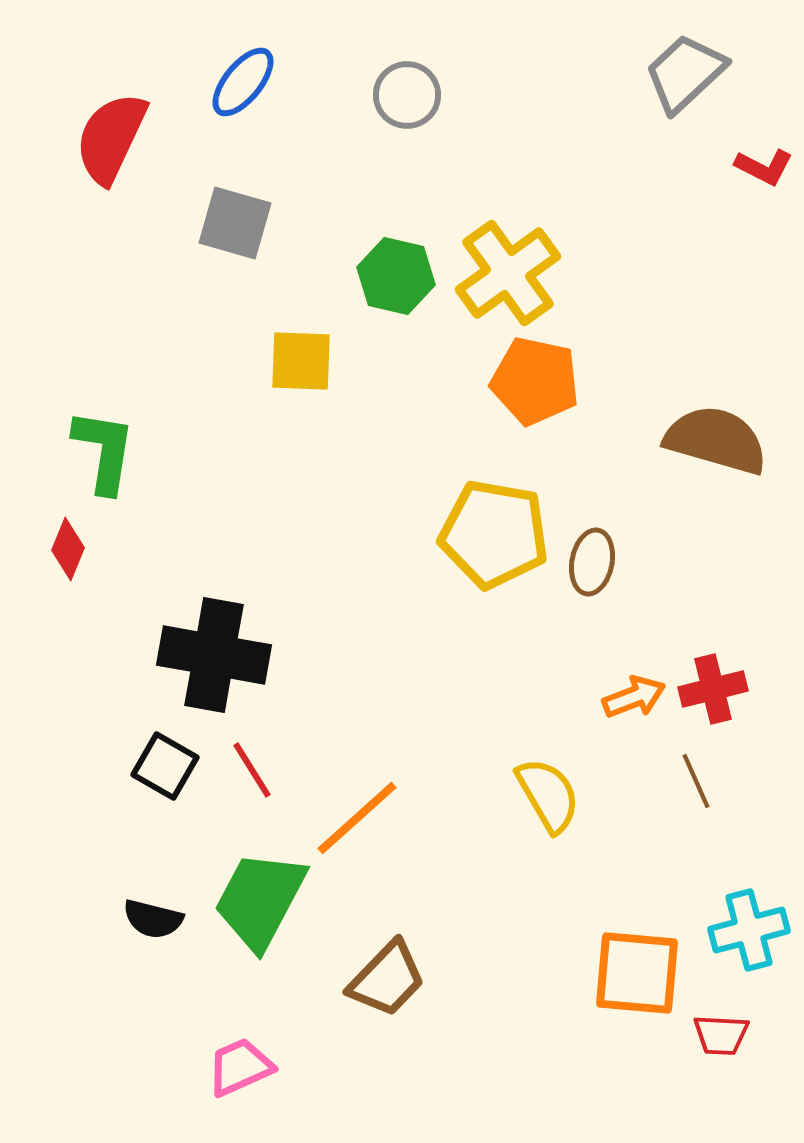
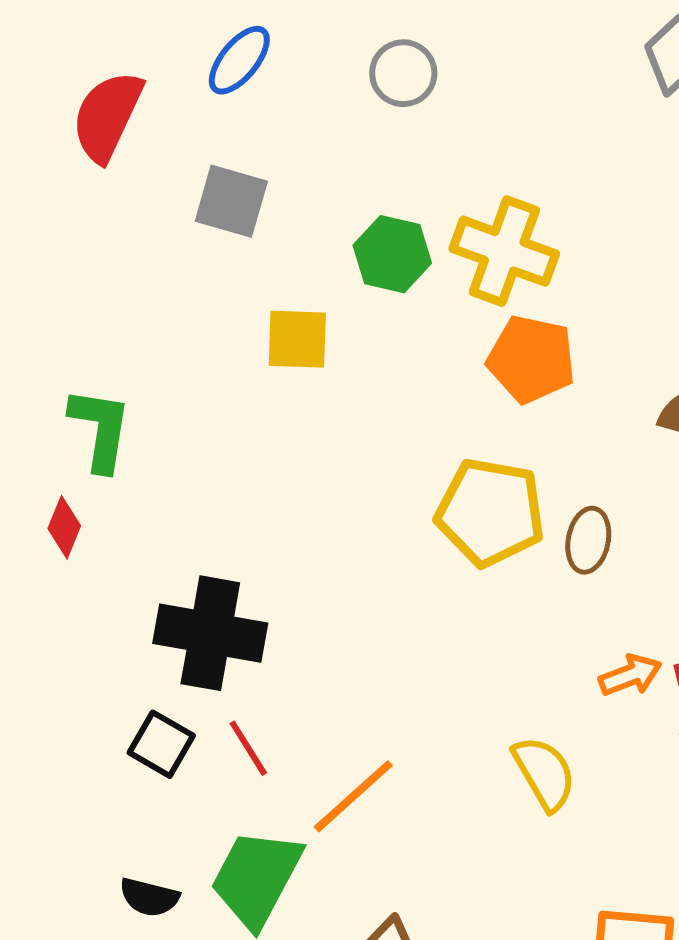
yellow cross: (508, 273) -> (504, 251), turned -34

